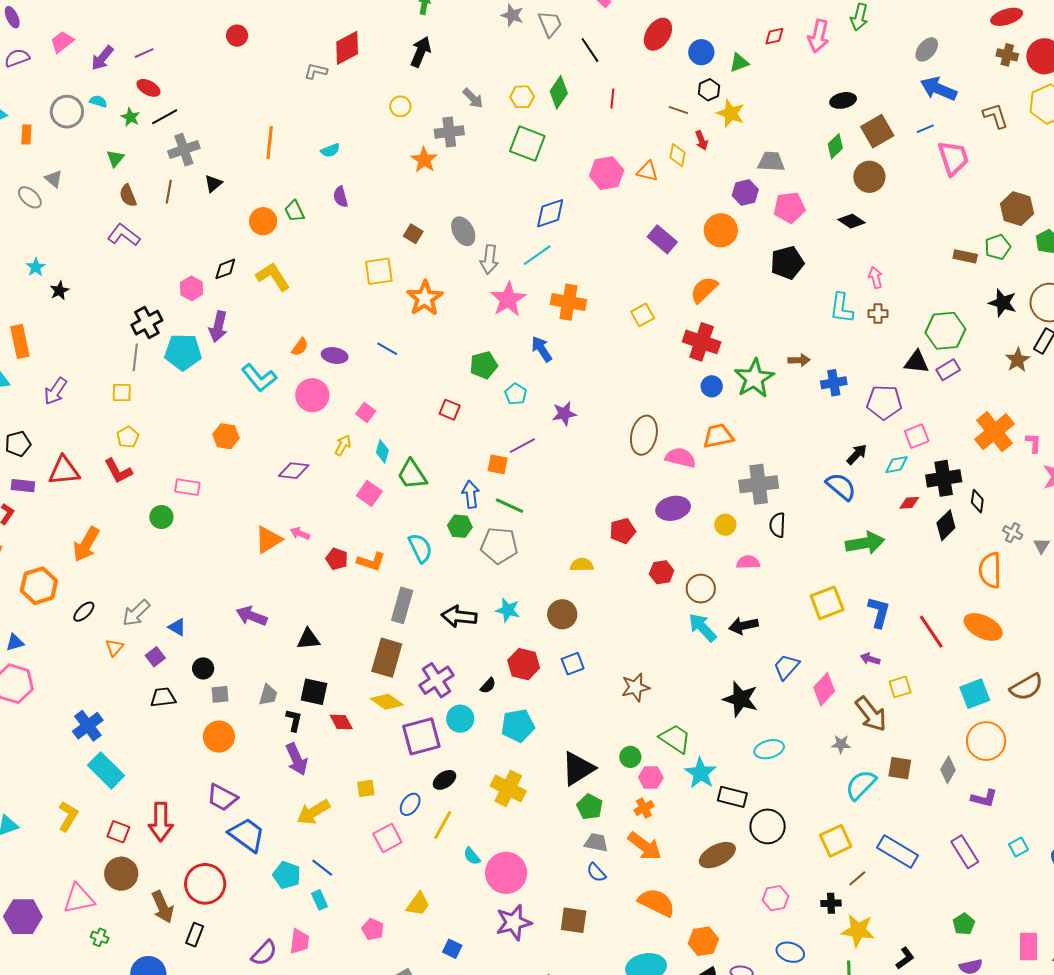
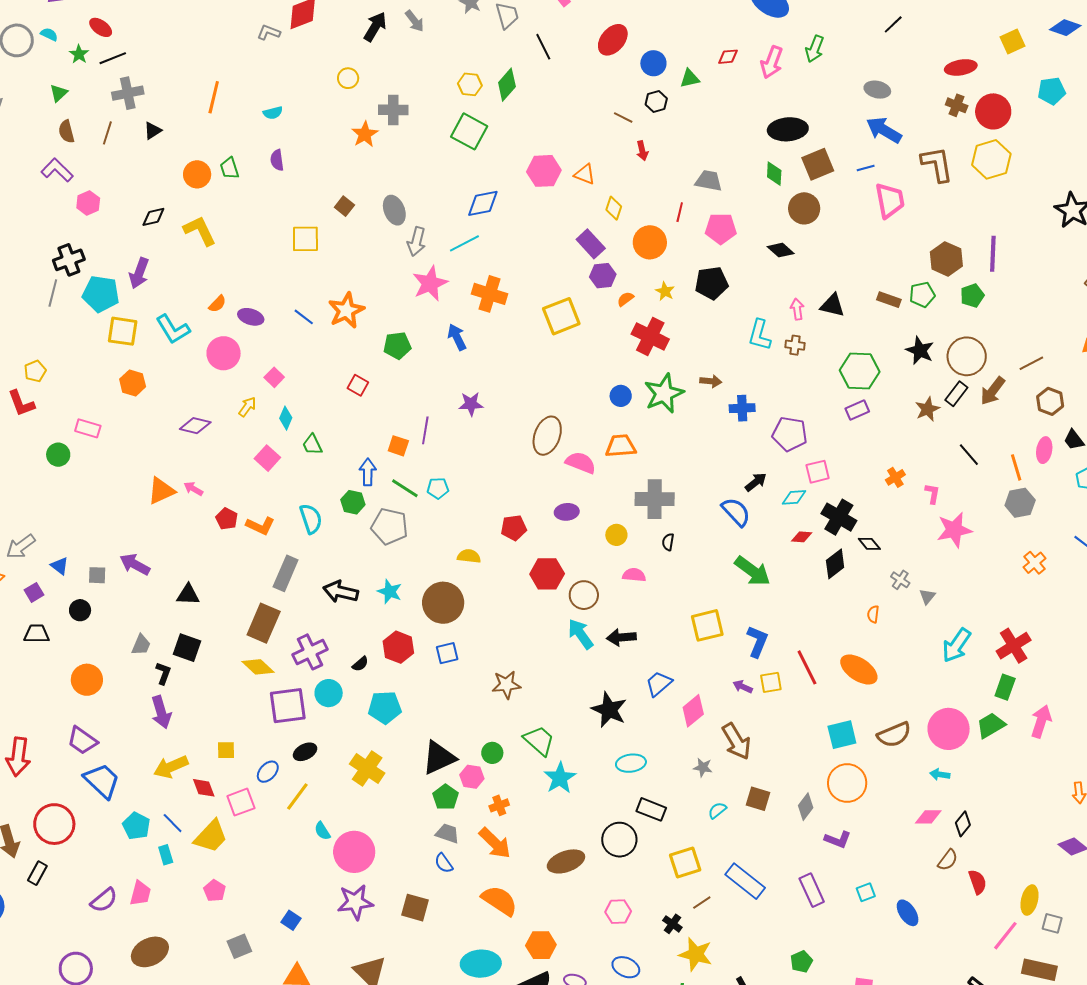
gray ellipse: (927, 49) -> (877, 90), turned 55
gray arrow: (473, 98) -> (415, 21), moved
red line: (612, 99) -> (680, 212), moved
black ellipse: (843, 100) -> (788, 129), size x1.5
yellow star: (731, 113) -> (665, 291), moved, size x0.7
brown L-shape: (995, 116) -> (937, 164), size x1.4
green diamond: (835, 146) -> (774, 174), turned -50
yellow diamond: (677, 155) -> (614, 208), moved
purple hexagon: (745, 192) -> (603, 276), moved
pink hexagon: (192, 288) -> (88, 203), moved
orange semicircle: (704, 290) -> (625, 299), size x0.6
orange star: (425, 298) -> (346, 310), moved
yellow square: (643, 315) -> (561, 316), size x1.6
red cross: (702, 342) -> (650, 337), moved
black triangle: (916, 362) -> (832, 305), moved
yellow square: (122, 392) -> (123, 331), moved, size x1.5
cyan pentagon: (516, 394) -> (438, 488), moved, turned 30
orange cross: (995, 432) -> (895, 477), size x0.5
purple line: (522, 446) -> (425, 430), turned -60
green trapezoid: (412, 474) -> (312, 445), size x0.7
black cross: (944, 478) -> (839, 517), turned 32
black diamond: (977, 501) -> (869, 544), turned -55
purple ellipse: (673, 508) -> (567, 512), size x0.7
black semicircle: (778, 525) -> (668, 542), size x0.7
green arrow: (865, 543) -> (753, 571), turned 39
orange semicircle: (990, 570) -> (873, 614), size x0.5
red hexagon: (662, 572) -> (547, 574), size x1.4
brown circle: (562, 614) -> (443, 603), size x1.4
yellow square: (900, 687) -> (771, 682), moved
gray square: (220, 694) -> (97, 575), moved
red diamond: (341, 722) -> (204, 788), moved
pink hexagon: (651, 777) -> (472, 777), moved
cyan semicircle: (861, 785) -> (717, 810), size x0.6
black rectangle: (732, 797) -> (651, 809), moved
black cross: (831, 903) -> (672, 924), turned 30
yellow trapezoid: (418, 904) -> (211, 836), moved, size x1.4

